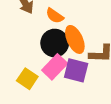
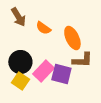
orange ellipse: (75, 39) -> (72, 38), moved
black circle: (55, 43) -> (20, 62), moved

